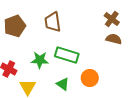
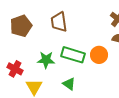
orange circle: (90, 78) -> (99, 55), moved

